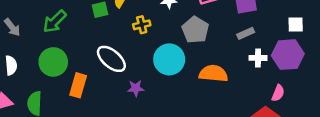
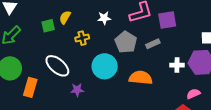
gray rectangle: (246, 33) -> (153, 44), moved
pink semicircle: (278, 93) -> (193, 94), turned -136

